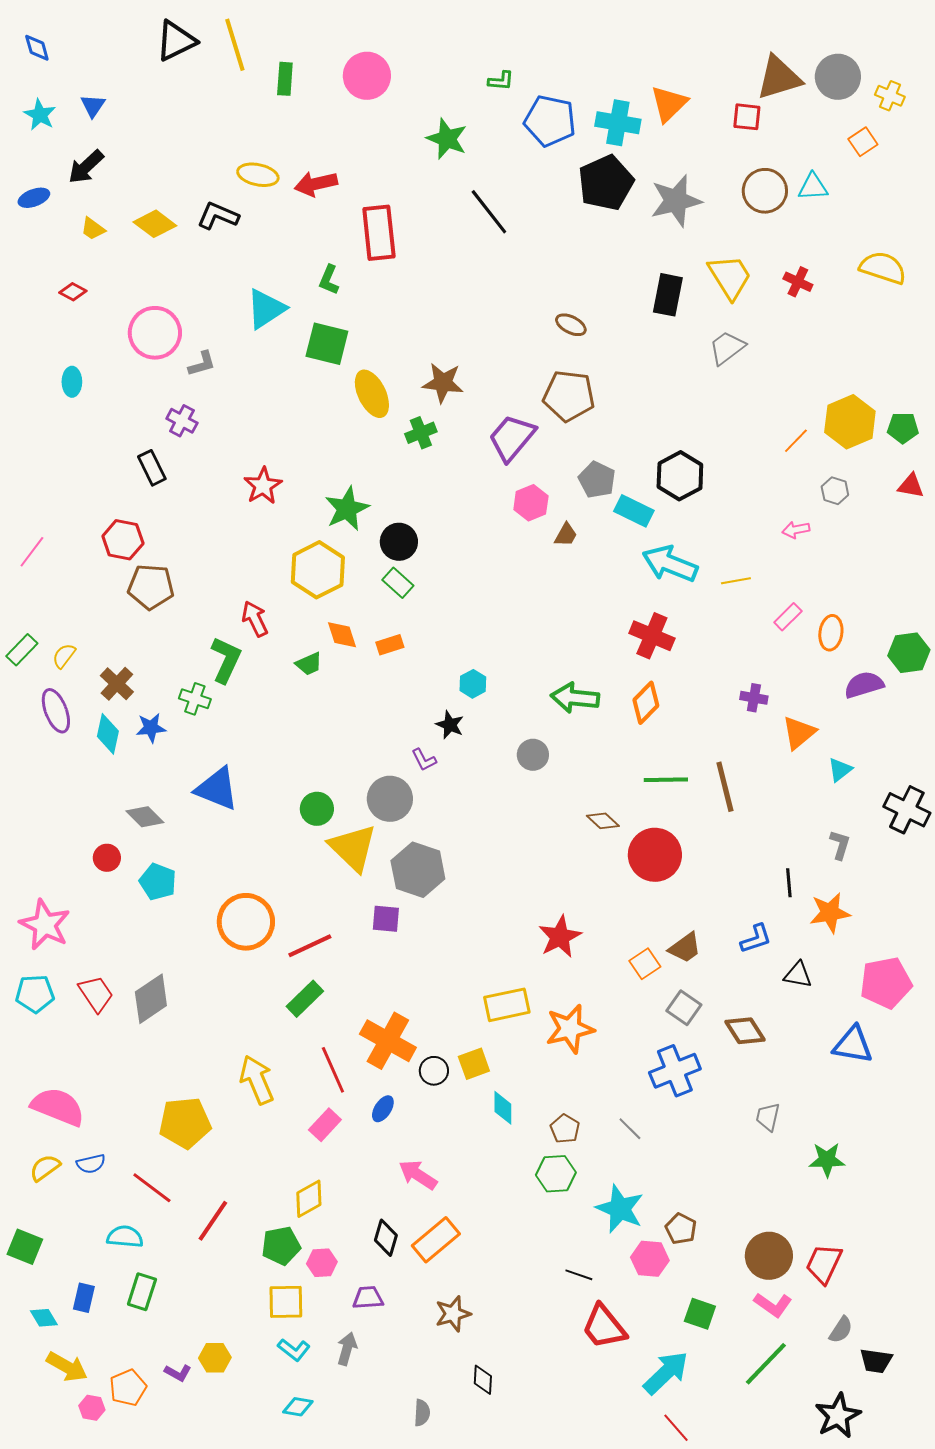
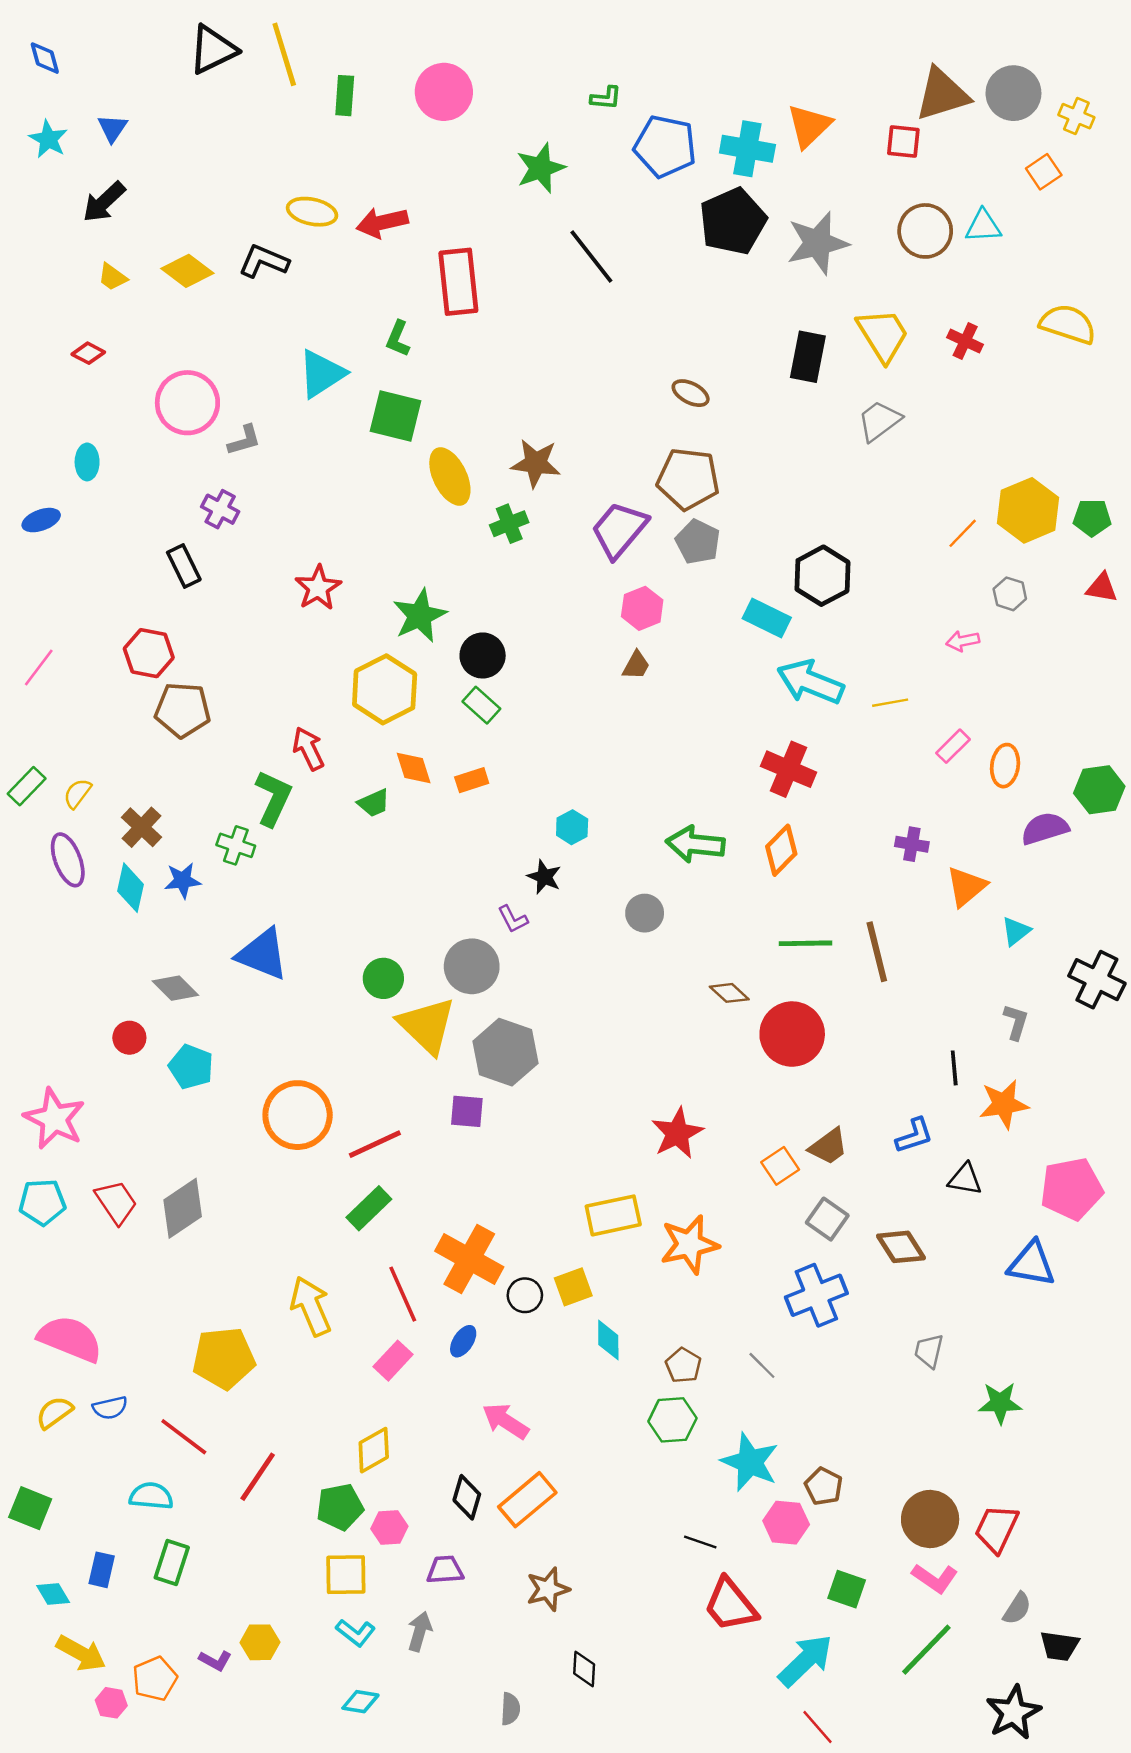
green star: (447, 139) -> (541, 168), turned 30
blue ellipse: (34, 198) -> (41, 520), moved
gray pentagon: (597, 480) -> (698, 542), moved
brown trapezoid: (566, 535) -> (636, 665), moved

